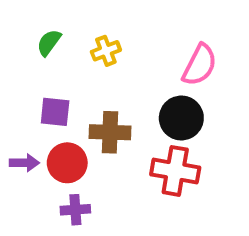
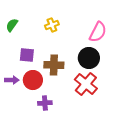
green semicircle: (49, 43) -> (12, 25), moved
red cross: (175, 171) -> (86, 84), turned 30
purple cross: (75, 210) -> (45, 103), moved

